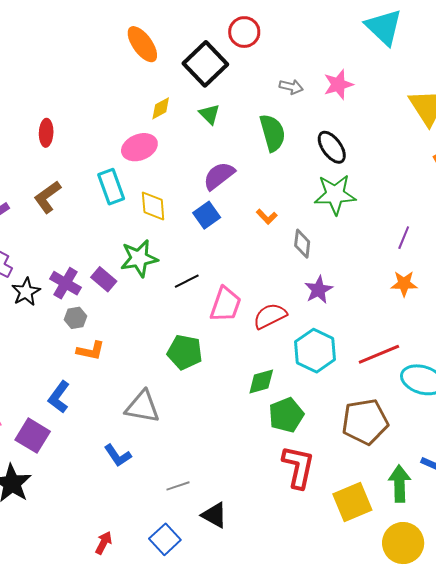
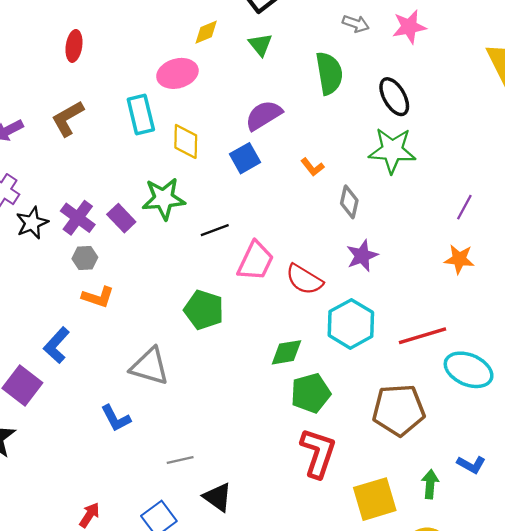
red semicircle: (270, 316) -> (304, 279), turned -128
green arrow: (399, 484) -> (430, 484), size x0.7

